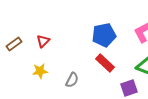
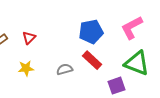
gray semicircle: (72, 80) -> (65, 69), moved, turned -133

